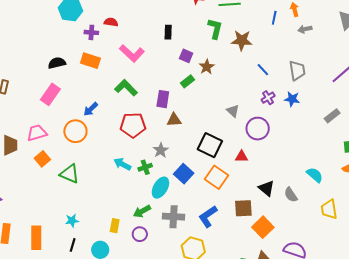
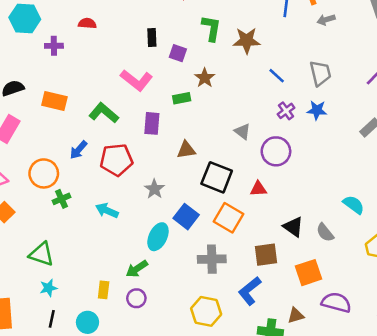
red semicircle: (111, 22) -> (87, 23), moved
pink L-shape: (132, 53) -> (137, 80), moved
purple square: (186, 56) -> (178, 53), moved
orange rectangle: (90, 61) -> (54, 101), moved
green rectangle: (188, 81) -> (182, 98), turned 32
blue arrow: (91, 109) -> (78, 150), moved
brown triangle: (174, 120) -> (186, 150), moved
green cross: (145, 167) -> (61, 199), moved
green triangle: (69, 174) -> (42, 254), moved
blue L-shape: (208, 216) -> (250, 291), moved
gray cross: (174, 217) -> (212, 259), moved
orange square: (263, 227) -> (309, 273), moved, turned 30

